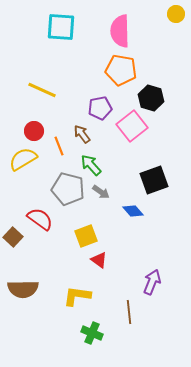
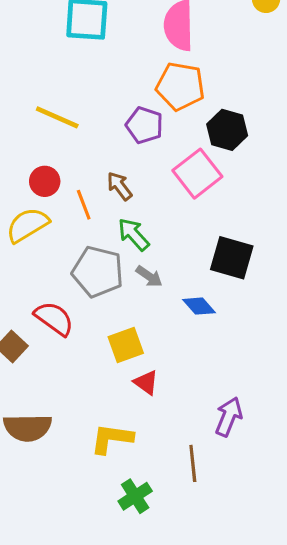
purple pentagon: (100, 108) -> (144, 125), moved, turned 30
black square: (154, 180) -> (232, 258), turned 36
green cross: (92, 333) -> (135, 496), turned 35

